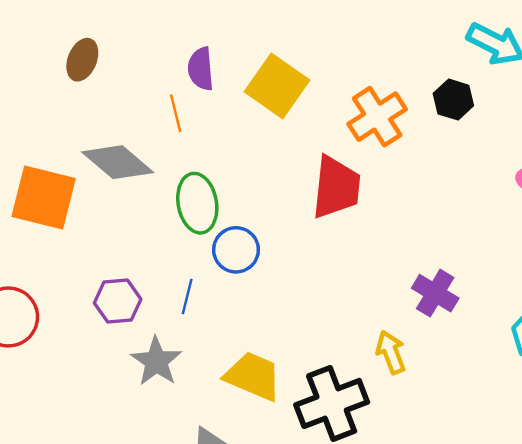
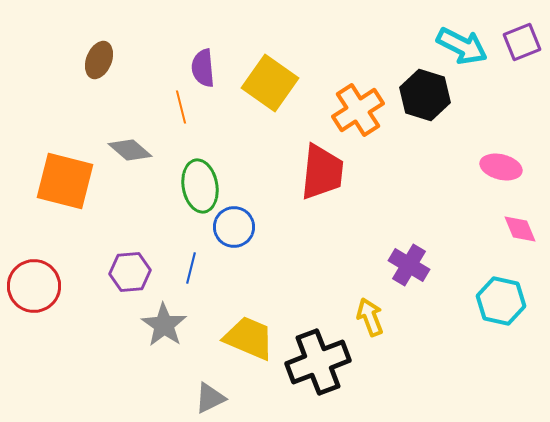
black hexagon: (453, 100) -> (425, 95), size x1.4
gray diamond: (118, 162) -> (130, 150), size x0.7

